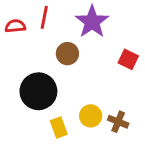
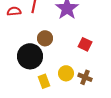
brown circle: (67, 54) -> (45, 38), moved
red square: (128, 59) -> (85, 44), moved

